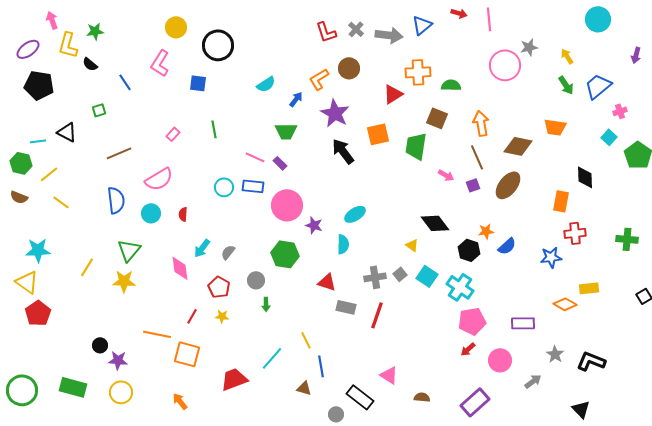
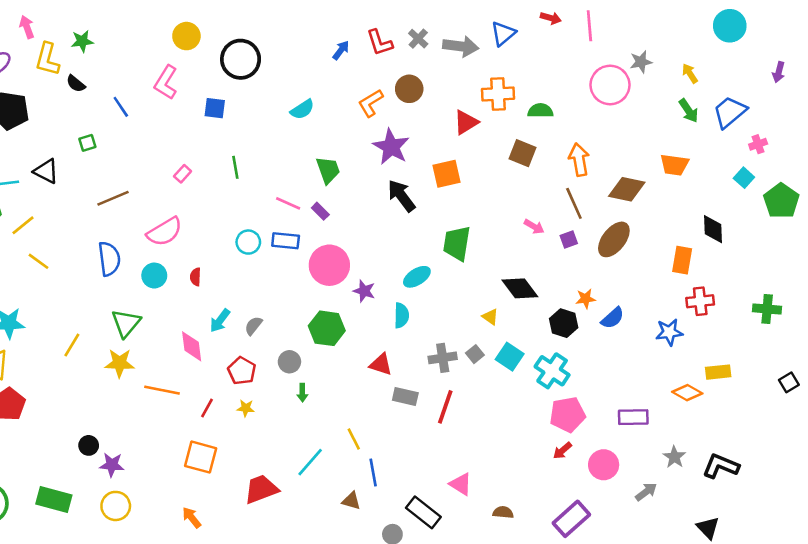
blue arrow: (296, 99) -> (341, 50), moved
green trapezoid: (286, 131) -> (328, 170), turned -110
green trapezoid: (416, 146) -> (457, 243), moved
orange line: (157, 334) -> (162, 390), moved

